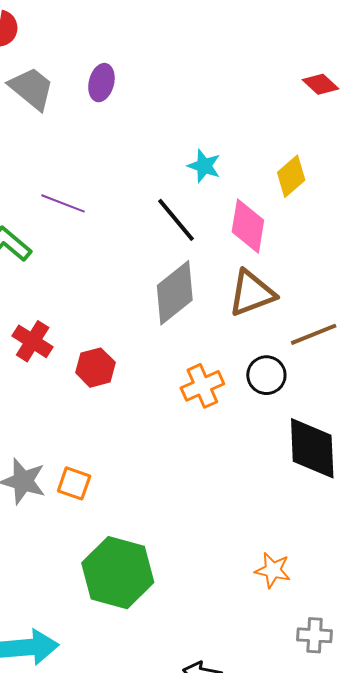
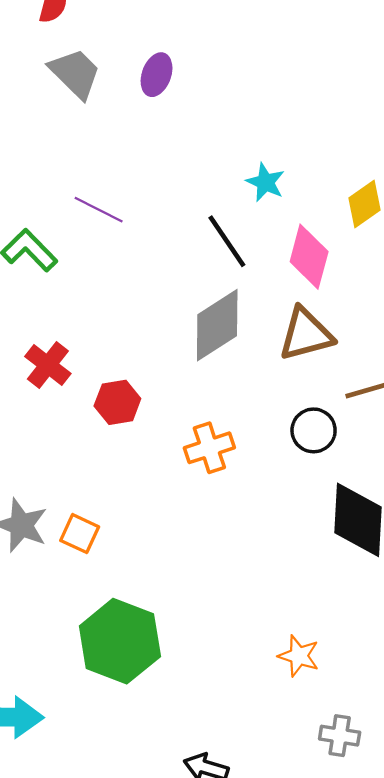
orange cross: (202, 386) -> (209, 448), moved

